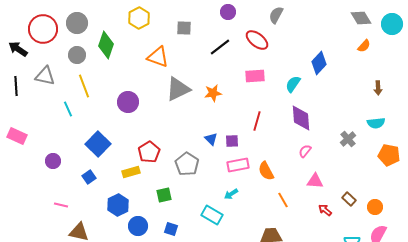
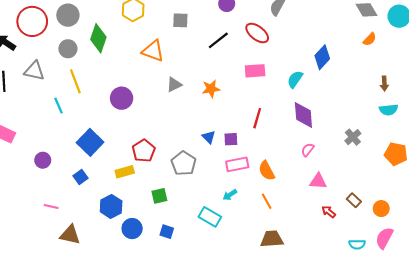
gray triangle: (178, 89) -> (174, 85), size x0.6
cyan semicircle: (376, 123) -> (389, 110), moved
orange line: (283, 200) -> (267, 201), moved

